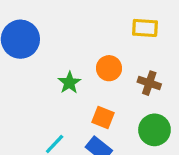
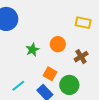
brown cross: (149, 83) -> (81, 57), turned 32
green circle: (154, 130) -> (69, 85), moved

